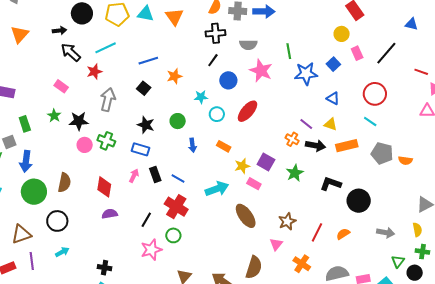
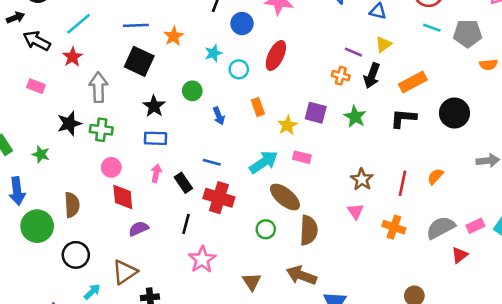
blue line: (148, 61) -> (136, 25), turned 30
black square: (144, 88) -> (139, 61), size x1.6
green star: (54, 116) -> (41, 154), moved
yellow triangle: (330, 124) -> (383, 44), turned -40
black star: (146, 125) -> (154, 106), turned 30
green cross: (106, 141) -> (101, 130), moved
pink circle: (85, 145) -> (111, 167), moved
black arrow: (316, 145) -> (372, 76), turned 114
orange rectangle: (224, 146) -> (258, 107), turned 56
orange rectangle: (347, 146) -> (413, 82), moved
gray pentagon: (382, 153) -> (468, 34), moved
black rectangle: (155, 175) -> (183, 183), moved
pink rectangle: (254, 184) -> (302, 157), moved
black circle: (359, 201) -> (454, 113), moved
brown ellipse: (246, 216) -> (285, 197), moved
brown triangle: (21, 234) -> (125, 272), moved
green circle: (173, 235) -> (266, 229), moved
brown semicircle: (254, 267) -> (309, 230), moved

